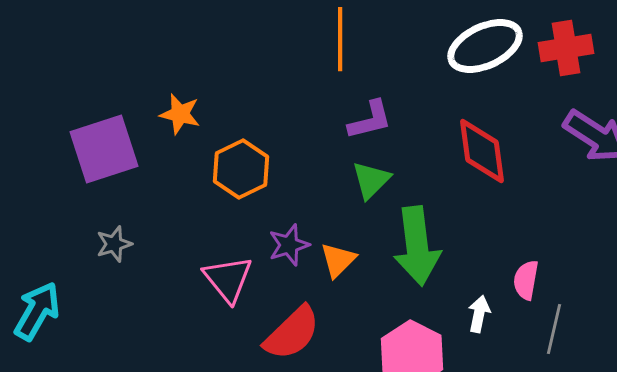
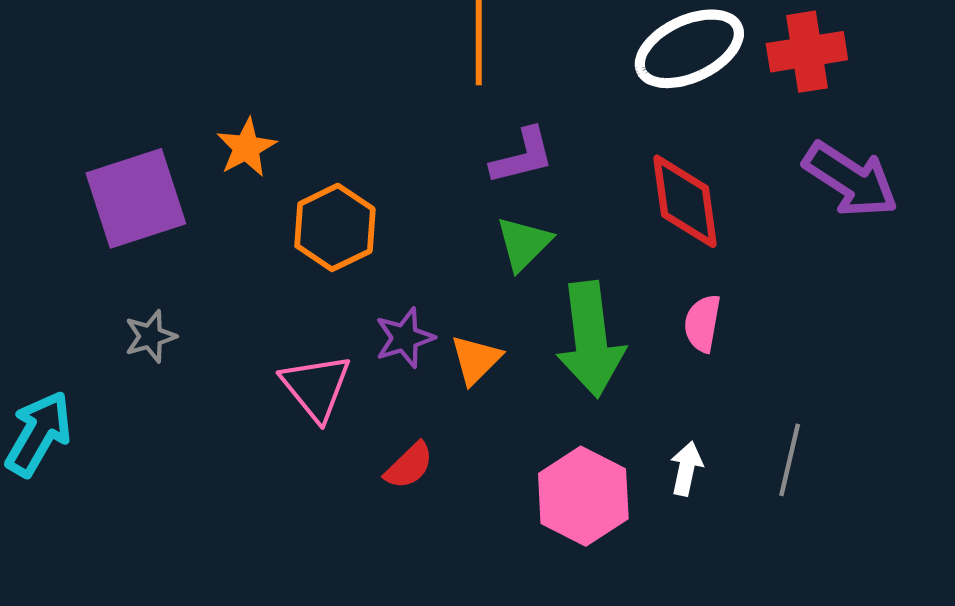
orange star: (180, 114) -> (246, 148), turned 30
pink semicircle: (526, 280) -> (702, 323), moved
white arrow: (479, 314) -> (686, 469), moved
red semicircle: (292, 333) -> (409, 466), size x0.6

